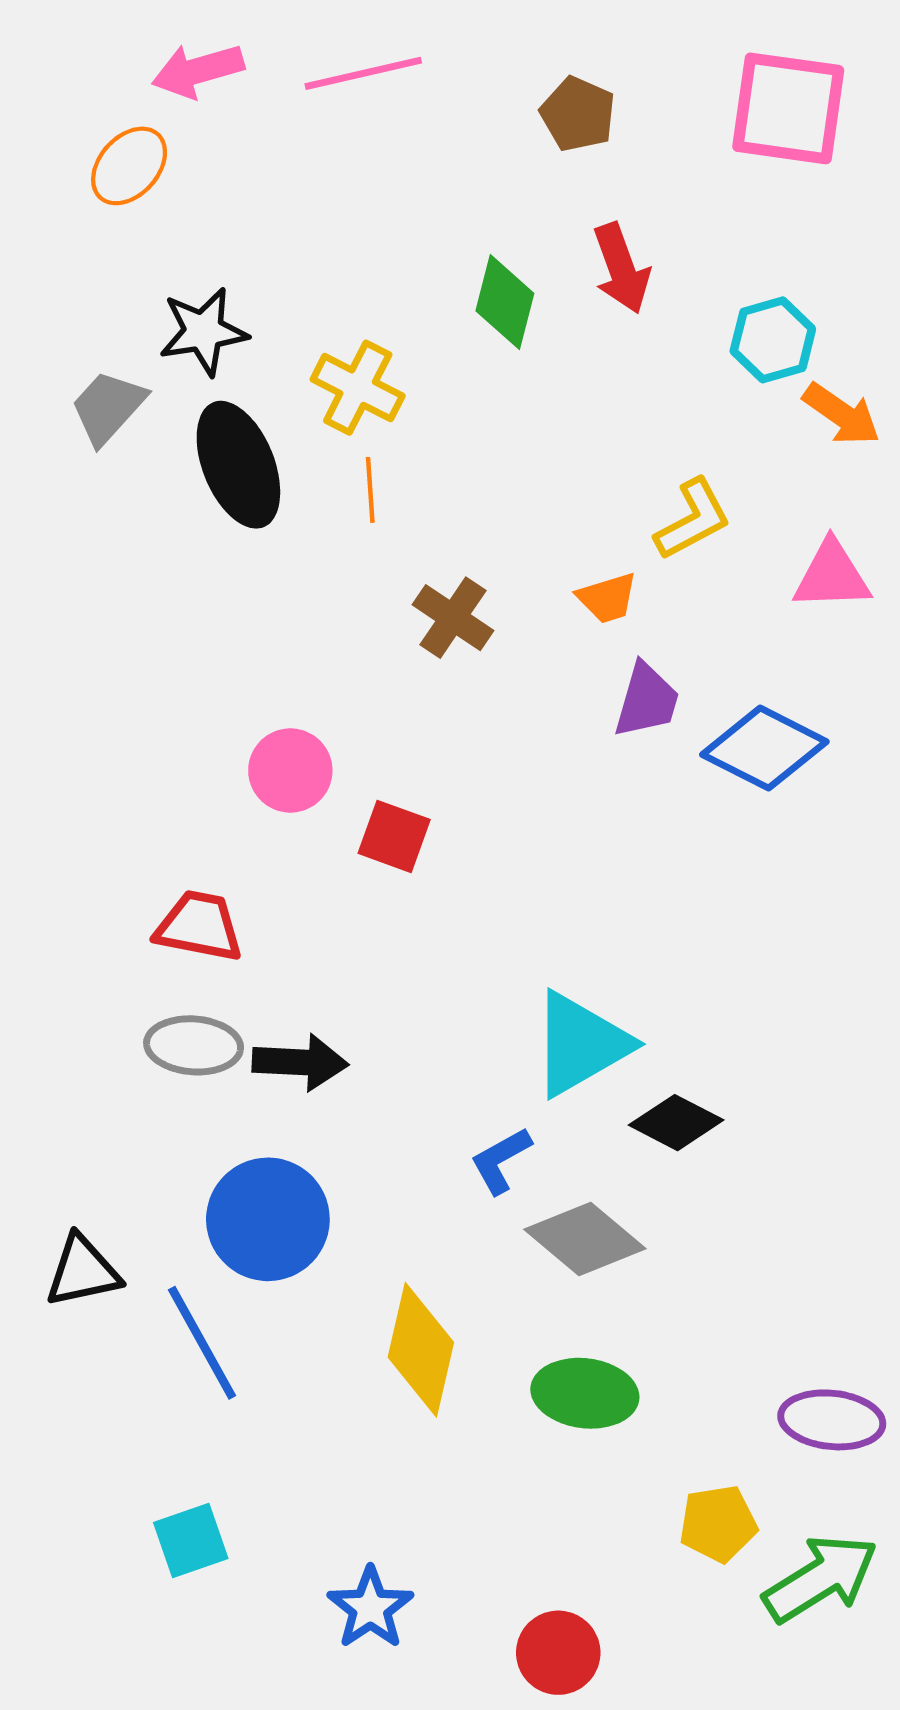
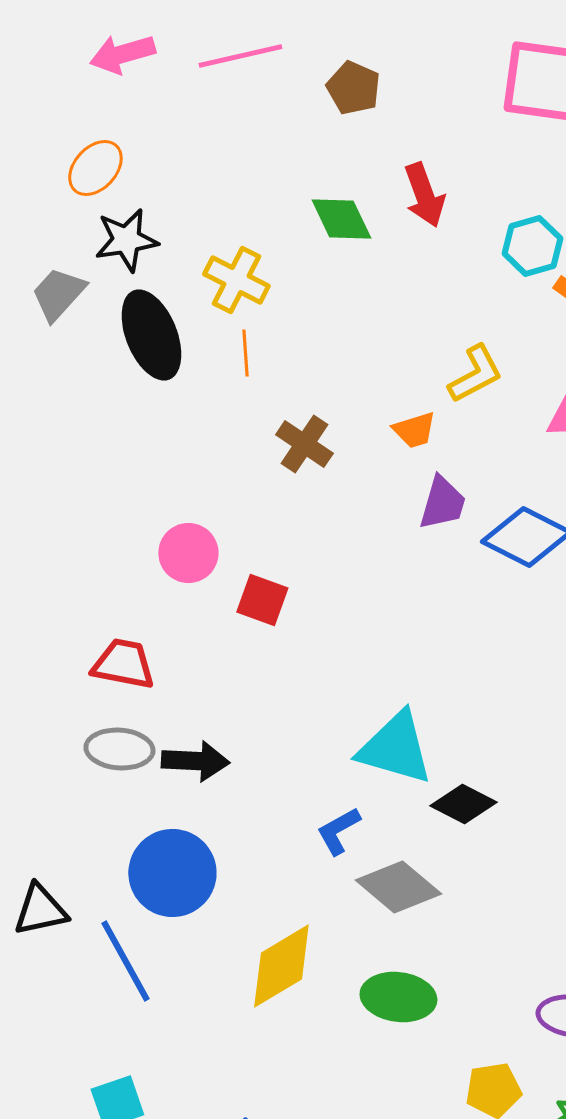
brown pentagon: (578, 114) -> (353, 88), moved
orange ellipse: (129, 166) -> (95, 168), moved
green diamond: (505, 302) -> (341, 219), turned -40
cyan triangle: (581, 1044) -> (395, 748), turned 46
yellow diamond: (421, 1350) -> (281, 966), turned 46

